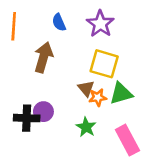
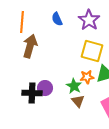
brown arrow: (43, 57) -> (30, 46), moved
brown triangle: (86, 88) -> (78, 101), moved
green star: (86, 127) -> (74, 86), moved

